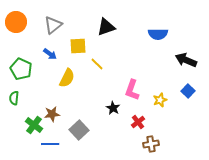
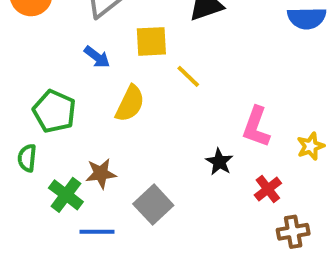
green pentagon: (21, 69) -> (54, 111), moved
green semicircle: (14, 98) -> (27, 158), moved

